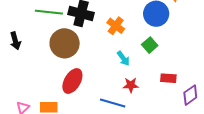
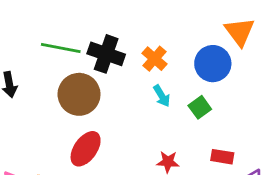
orange cross: (116, 26) -> (155, 59), moved
cyan arrow: (123, 58) -> (162, 96), moved

